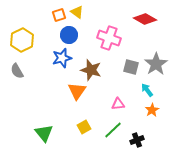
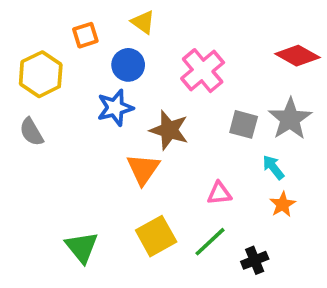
orange square: (59, 15) -> (85, 35), moved
red diamond: (145, 19) -> (297, 56), moved
pink cross: (109, 38) -> (203, 71), turned 30
yellow square: (84, 127) -> (156, 236), size x1.5

